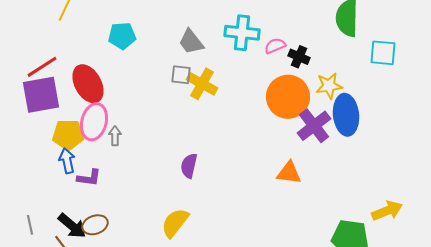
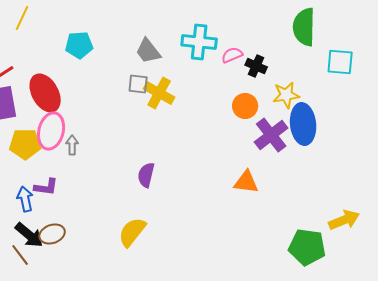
orange circle: (288, 97) -> (245, 106), size x0.6
blue arrow: (67, 161) -> (25, 199), moved

